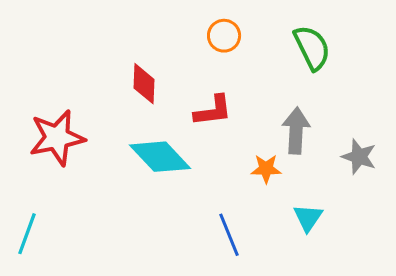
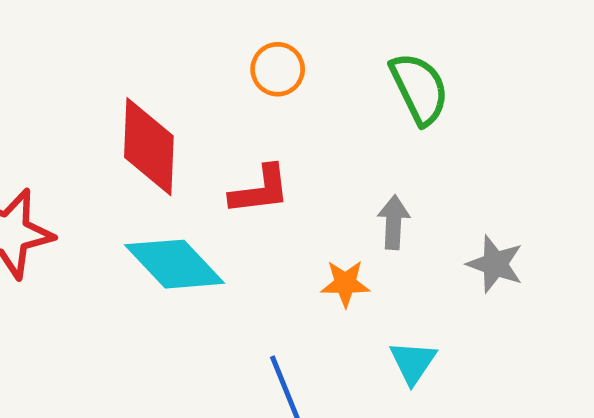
red diamond: (144, 84) -> (149, 147), size x1.5
gray arrow: (296, 131) -> (394, 222), size x0.7

